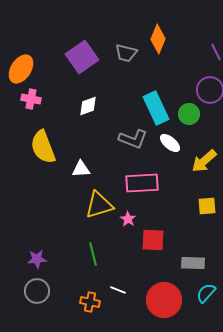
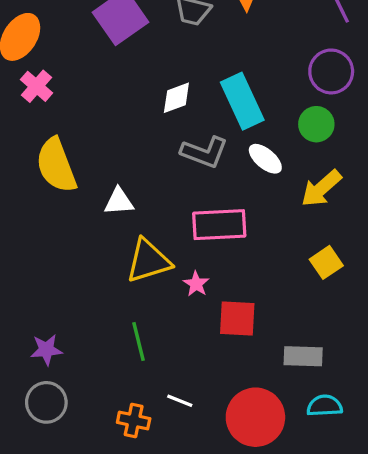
pink cross: (31, 99) -> (36, 86), turned 30
white diamond: (88, 106) -> (176, 98), moved
green circle: (189, 114) -> (316, 124), moved
yellow square: (207, 206) -> (326, 262), turned -30
cyan semicircle: (206, 293) -> (325, 406), turned 45

